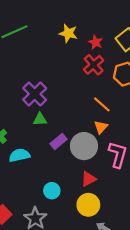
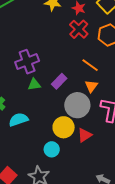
purple cross: (35, 94) -> (27, 62), turned 30
purple rectangle: (58, 142) -> (59, 81), moved
yellow circle: (88, 205) -> (64, 127), moved

